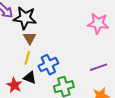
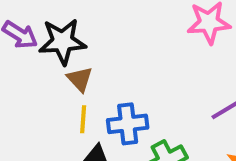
blue cross: (48, 65) -> (128, 124), turned 30

